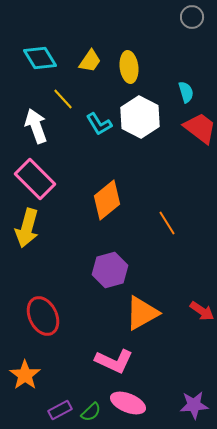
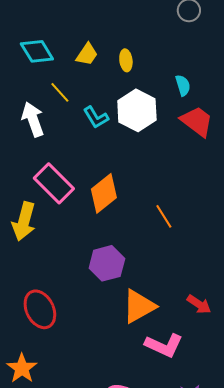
yellow ellipse: (129, 67) -> (126, 60), size x0.7
pink rectangle: (35, 179) -> (54, 183), moved
pink L-shape: (114, 361) -> (164, 345), moved

